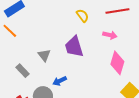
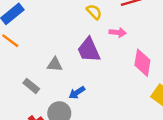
pink arrow: (110, 35) -> (118, 32), moved
gray triangle: (44, 55) -> (55, 64), turned -40

